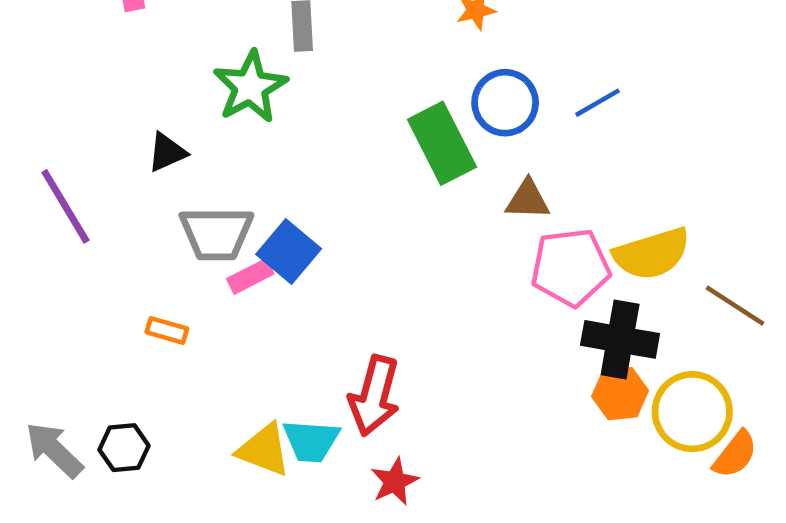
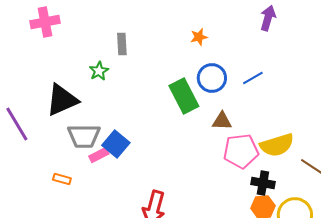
green star: (250, 87) -> (99, 71), size x0.6
black triangle: (167, 152) -> (62, 100), size x1.8
black cross: (620, 339) -> (263, 183), size x0.7

